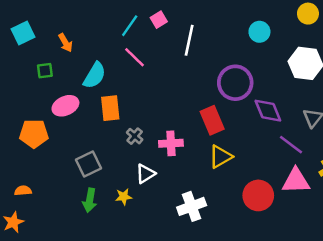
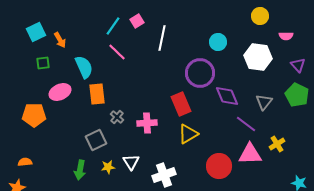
cyan circle: (259, 32) -> (218, 42), moved
cyan square: (23, 33) -> (36, 32), moved
cyan semicircle: (95, 75) -> (84, 67), turned -55
gray square: (88, 164) -> (96, 140), moved
white triangle: (145, 174) -> (131, 162), moved, turned -30

